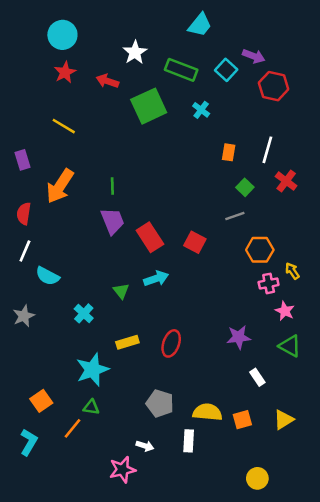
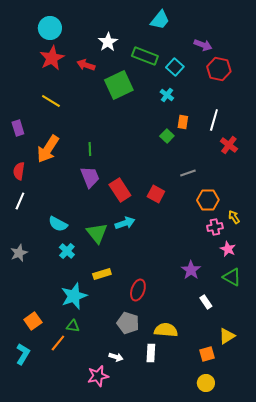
cyan square: (226, 70) -> (175, 67), moved
red star: (65, 72) -> (52, 58), size x1.4
cyan cross: (201, 110) -> (167, 95), moved
green square: (245, 187) -> (167, 136), moved
cyan semicircle: (47, 276) -> (58, 224), moved
green triangle: (121, 291) -> (97, 233), size x1.6
purple star: (239, 337) -> (191, 270), turned -30
red ellipse: (171, 343) -> (138, 290), moved
orange square: (242, 420) -> (207, 354), moved

